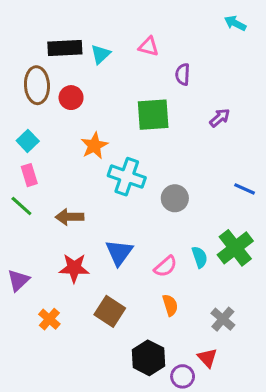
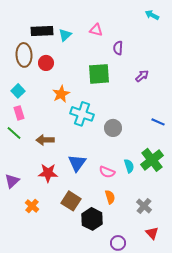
pink semicircle: (166, 266) -> (107, 172), turned 63
black hexagon: (148, 358) -> (92, 219), moved
red triangle: (207, 358) -> (152, 233), moved

